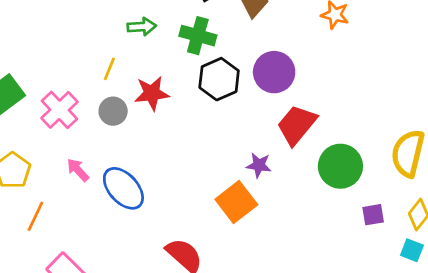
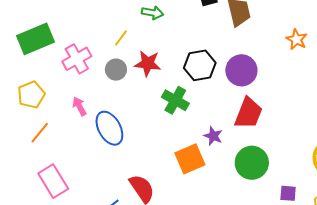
green cross: (198, 36) -> (175, 100), moved
red trapezoid: (297, 125) -> (248, 113), turned 148
green circle: (340, 166) -> (252, 163), moved

